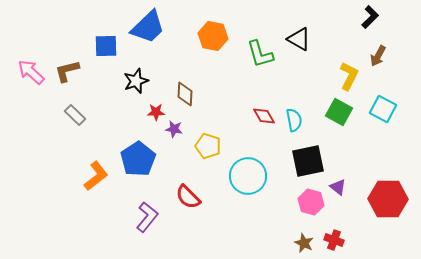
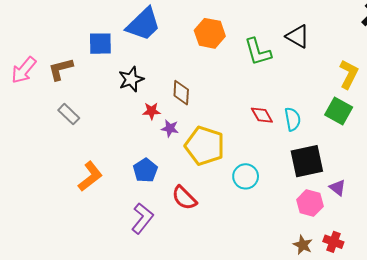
pink arrow: (31, 72) -> (24, 70), turned -92
yellow pentagon: (208, 146) -> (205, 146), size x1.5
blue pentagon: (138, 159) -> (145, 170), moved, size x0.7
cyan circle: (248, 176) -> (246, 176), size x0.7

